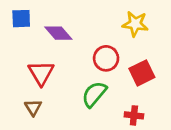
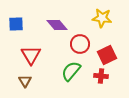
blue square: (21, 19) -> (16, 24), moved
purple diamond: (58, 33) -> (57, 25), moved
red cross: (134, 115) -> (101, 76), moved

